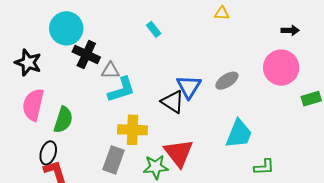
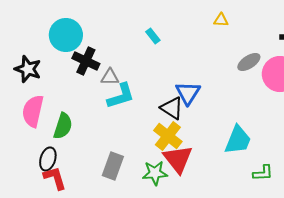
gray ellipse: (227, 81) -> (249, 62), moved
yellow cross: (133, 130) -> (168, 136), moved, turned 36

